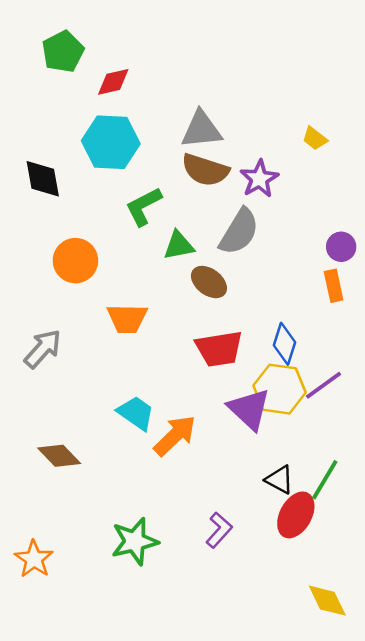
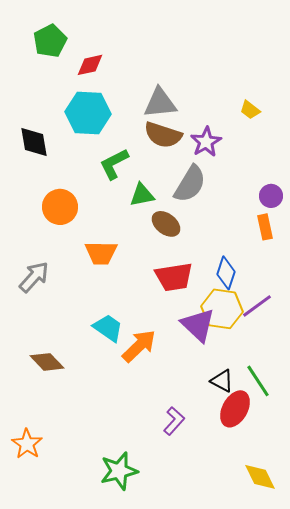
green line: (325, 480) -> (258, 381), turned -64
green star: (135, 541) -> (119, 471), moved

